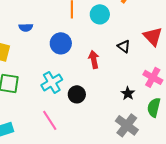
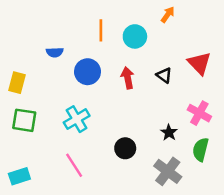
blue semicircle: (26, 27) -> (55, 52), moved
red arrow: (94, 59) -> (128, 78), moved
black circle: (77, 94) -> (125, 148), moved

